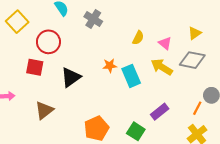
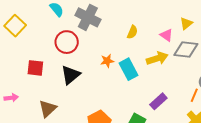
gray cross: (93, 19) -> (88, 17), size x1.4
red circle: (48, 42) -> (67, 42), moved
pink triangle: (165, 43) -> (166, 35), moved
yellow arrow: (162, 67) -> (157, 58), turned 135

